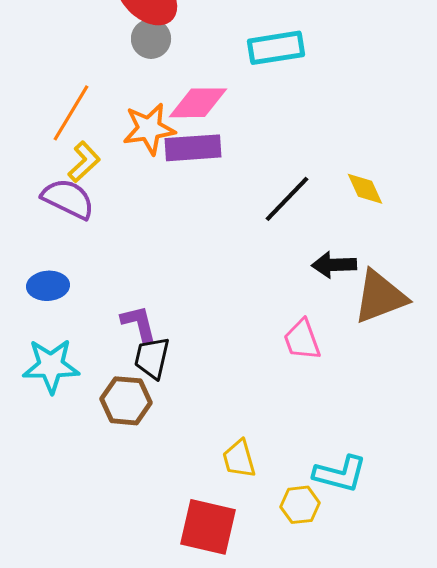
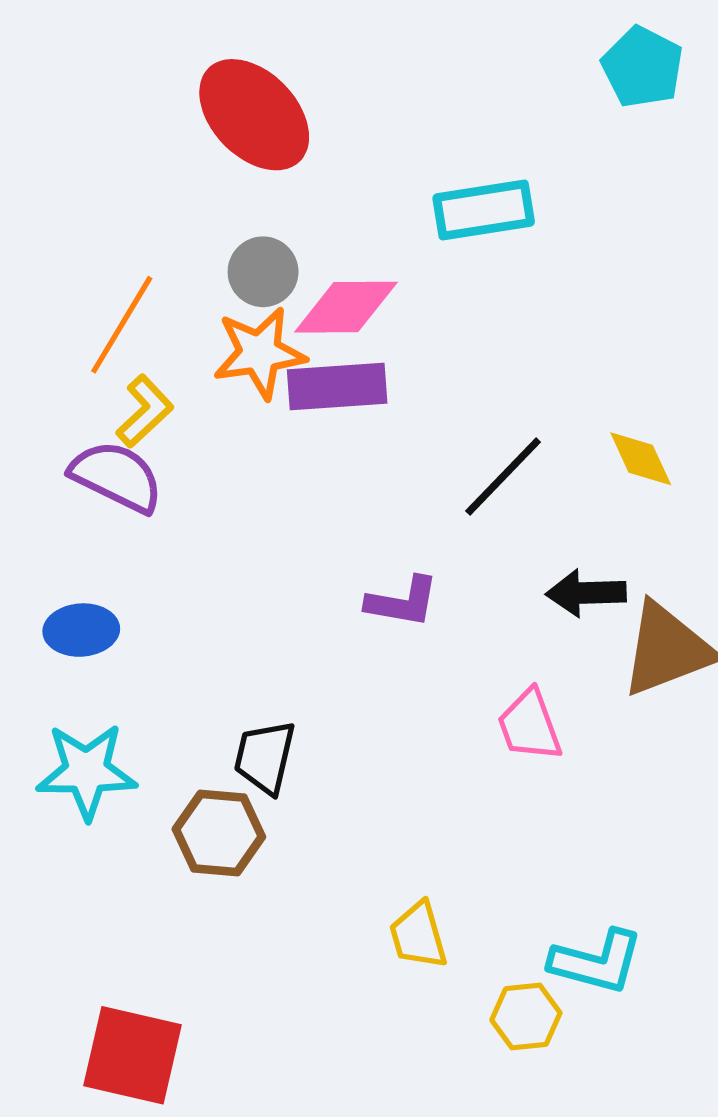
gray circle: (151, 39) -> (263, 272), moved
purple L-shape: (139, 324) -> (402, 602), moved, turned 114
red square: (208, 527) -> (132, 1055), moved

